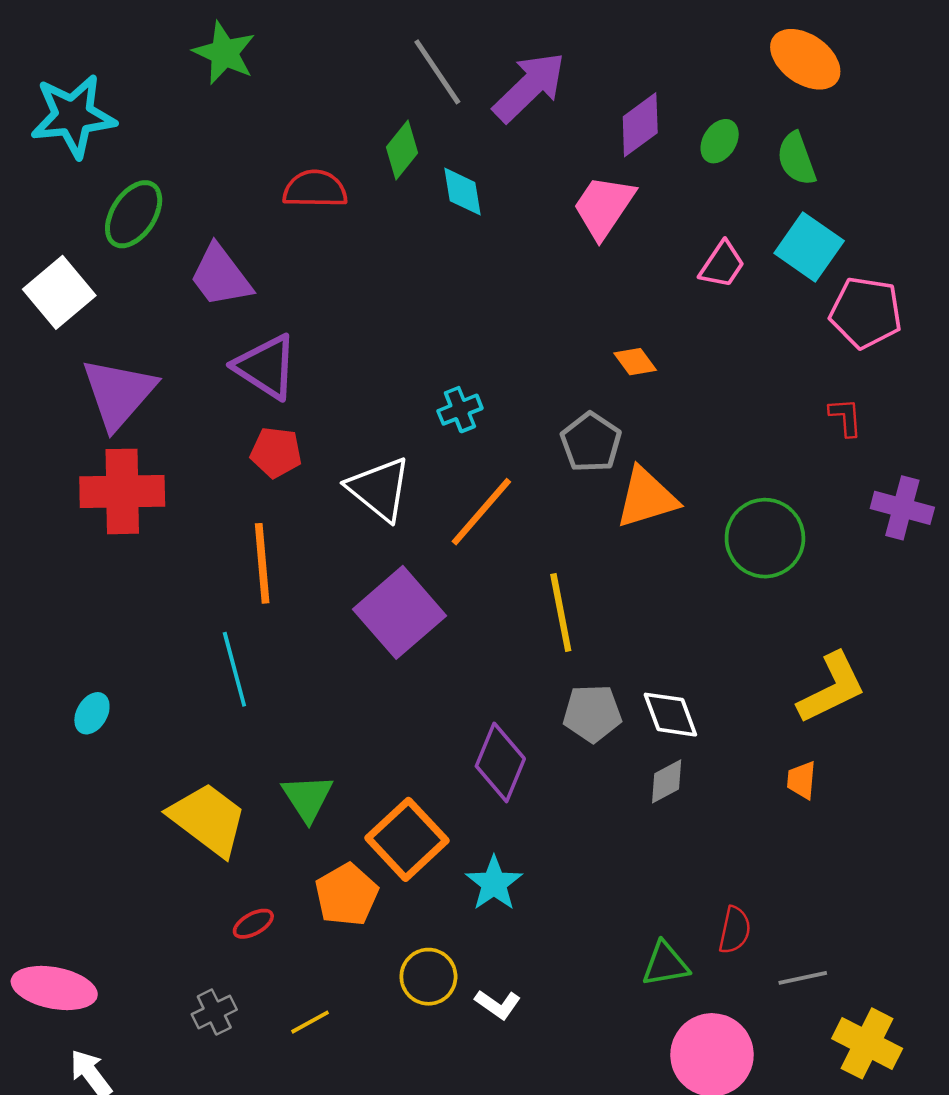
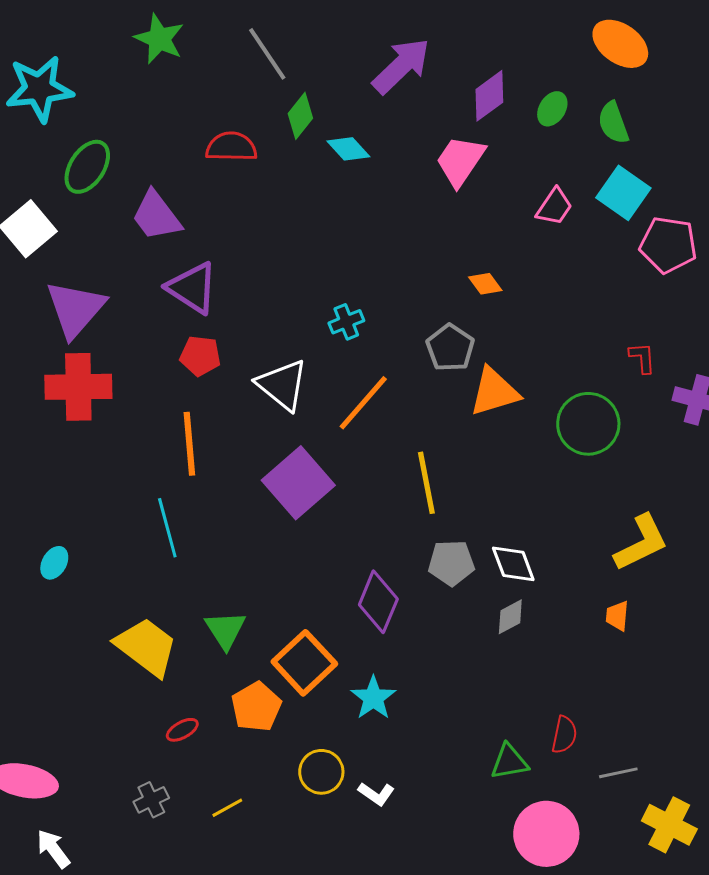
gray line: (437, 72) -> (267, 54), moved
cyan diamond: (462, 192) -> (348, 149), turned -33
red L-shape: (846, 417) -> (642, 358), moved

